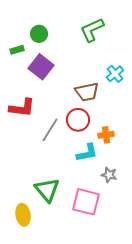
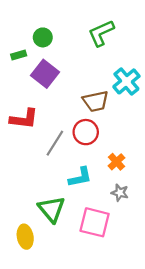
cyan cross: (115, 74) -> (126, 81), size x1.4
orange cross: (106, 135) -> (117, 162), moved, turned -35
cyan L-shape: (87, 153) -> (80, 177), moved

